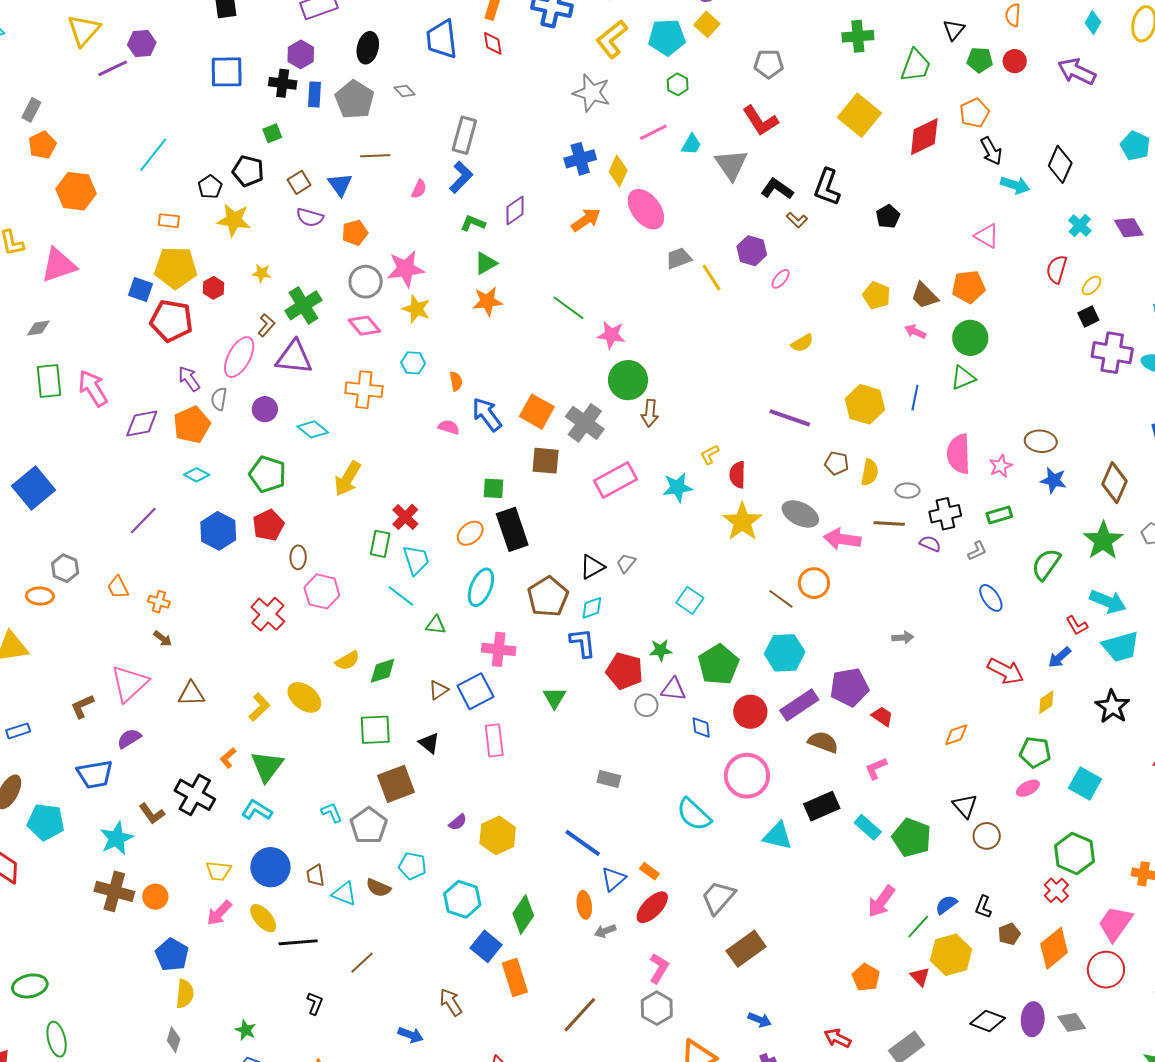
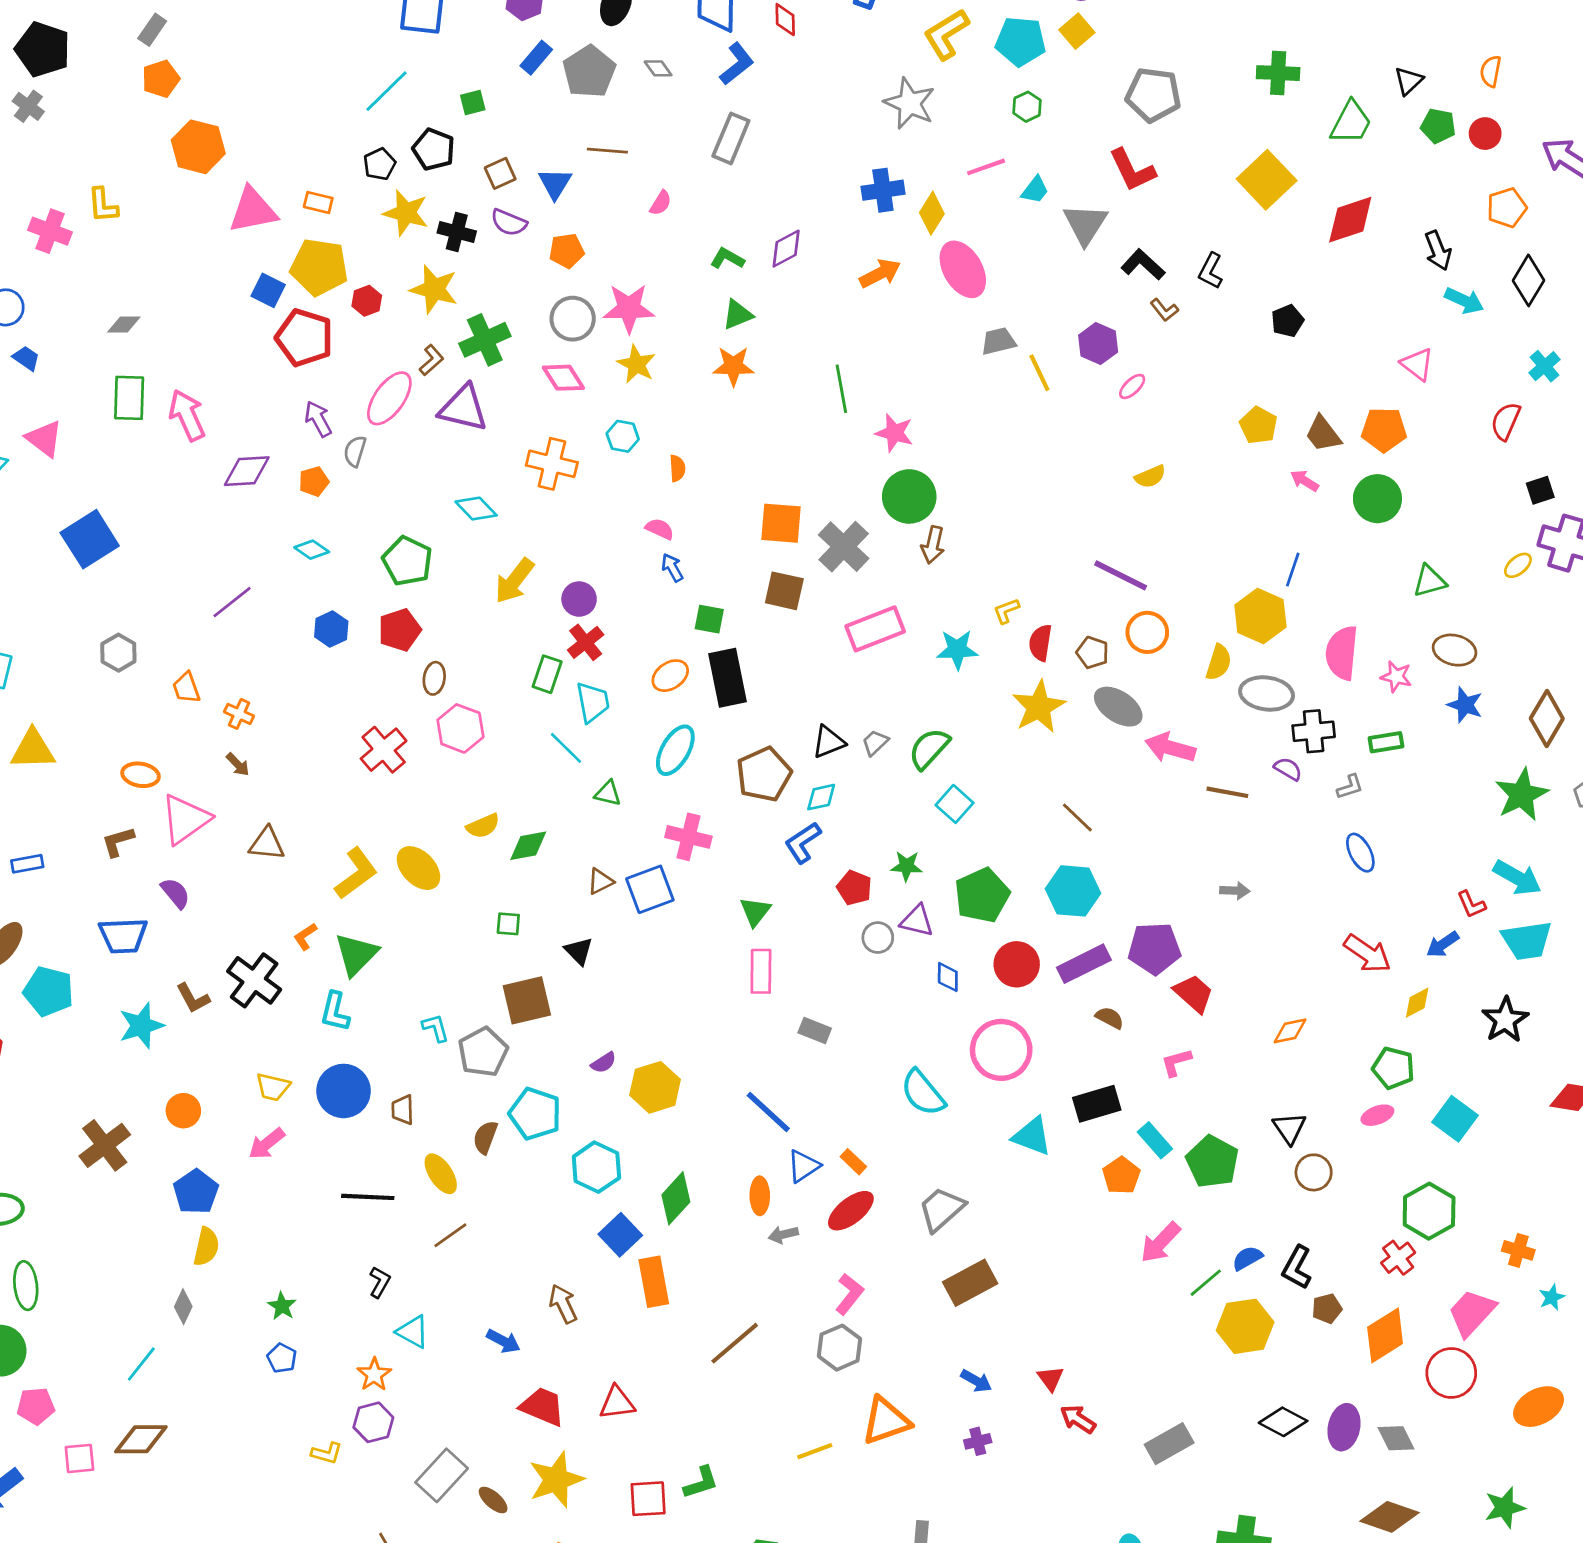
gray pentagon: (769, 64) -> (1153, 95), size x1.4
black cross: (283, 83) -> (457, 232), moved
blue rectangle: (315, 94) -> (536, 58), turned 30
orange pentagon: (974, 113) -> (1507, 208), moved
cyan line: (153, 155) -> (387, 91), moved
blue L-shape: (461, 177) -> (737, 64), moved
black L-shape: (827, 187) -> (1211, 271), size x0.7
pink triangle: (59, 265) -> (253, 210), moved
yellow star: (262, 273) -> (434, 289), size x1.8
yellow ellipse: (1092, 285) -> (1518, 565), moved
green line: (568, 308) -> (841, 389), turned 36
green triangle: (963, 378) -> (1430, 581), moved
yellow hexagon: (865, 404) -> (1260, 616), moved
purple circle: (265, 409) -> (579, 599), moved
orange square: (537, 412) -> (781, 523), turned -32
blue arrow: (487, 414) -> (672, 568), moved, size x0.6
orange pentagon: (192, 425) -> (314, 481), size x0.6
brown pentagon: (837, 463) -> (1093, 652), moved
pink star: (1001, 466) -> (1396, 677), turned 30
gray ellipse: (907, 491) -> (1267, 693), size x1.6
brown line: (889, 523) -> (1227, 792), moved
blue hexagon: (218, 531) -> (331, 629), size x0.7
green semicircle: (1046, 564) -> (929, 748), moved
orange circle: (814, 583) -> (1147, 632), moved
orange ellipse: (40, 596) -> (140, 775), moved
blue L-shape: (583, 643) -> (803, 843), turned -124
red pentagon: (625, 671) -> (854, 888), size x0.7
yellow L-shape: (259, 707) -> (356, 873), size x1.4
red trapezoid: (882, 716) -> (1194, 993), size x1.4
green square: (375, 730) -> (508, 924), size x0.6
purple semicircle: (129, 738) -> (175, 893), turned 75
pink rectangle: (494, 740) -> (761, 971), moved
brown semicircle: (823, 742) -> (1110, 1018), size x0.7
cyan L-shape: (257, 810) -> (335, 1012), turned -116
cyan pentagon: (412, 866) -> (535, 1114), size x1.4
brown semicircle: (378, 888) -> (485, 1137), turned 80
brown cross: (114, 891) -> (105, 1145), moved, turned 30
cyan triangle: (344, 894) -> (413, 1332), moved
black L-shape: (983, 907) -> (1297, 1267), size x1.4
yellow ellipse: (263, 918) -> (441, 1174), moved
orange pentagon: (866, 977) -> (1121, 1176), moved
red triangle: (920, 977) -> (1050, 1378), moved

